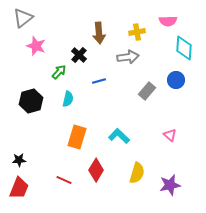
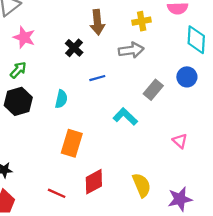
green arrow: (59, 72) -> (18, 70), moved
cyan L-shape: (119, 136) -> (125, 117), moved
red diamond: (96, 170) -> (94, 182), turned 30
yellow semicircle: (137, 173) -> (142, 185), turned -40

